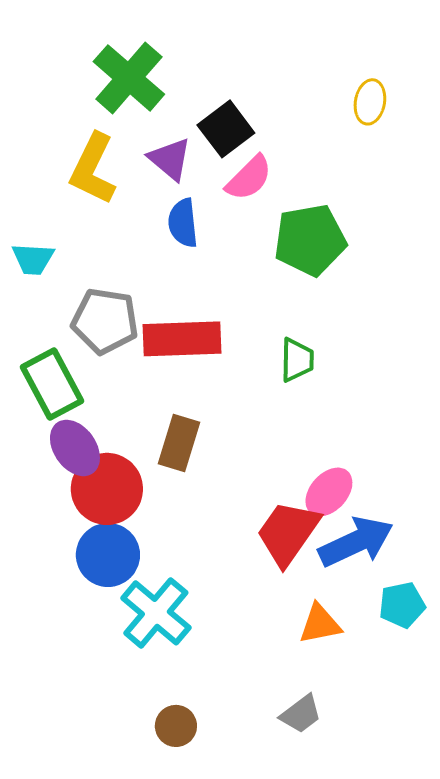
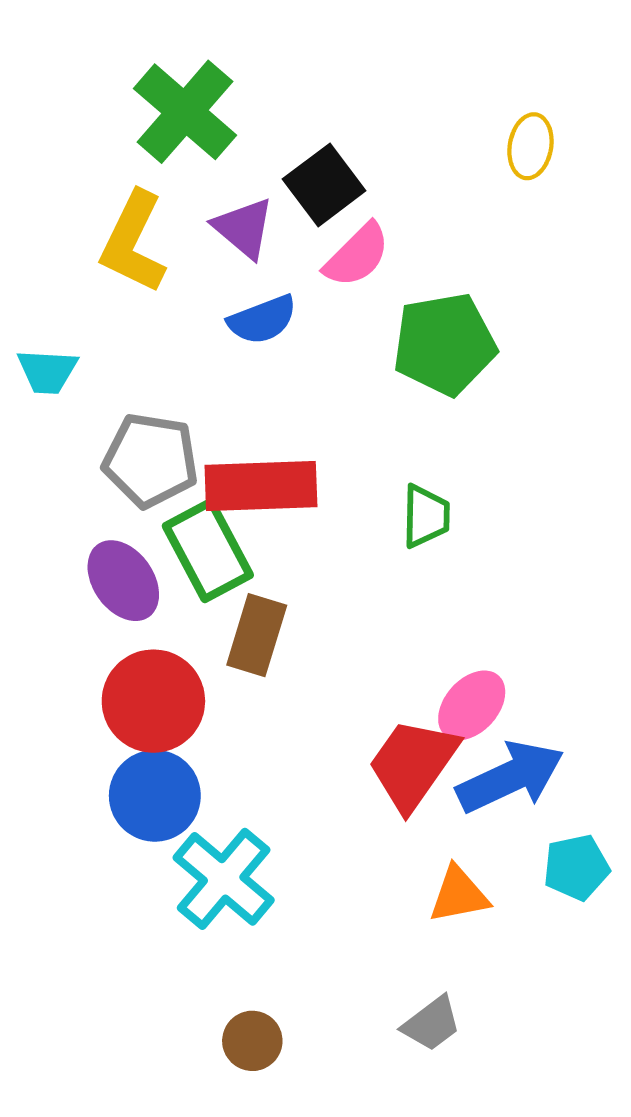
blue semicircle: (183, 223) -> (262, 320), turned -105
green rectangle: (52, 384) -> (208, 551), moved
purple ellipse: (75, 448) -> (123, 581), moved

